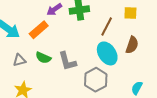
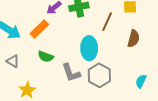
cyan ellipse: (107, 53) -> (89, 48), moved, turned 35
gray triangle: (19, 60) -> (13, 61), moved, turned 48
gray L-shape: (67, 61) -> (71, 73), moved

